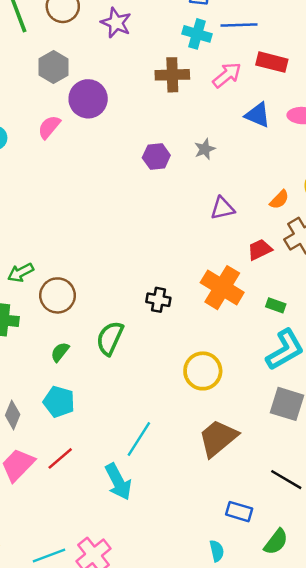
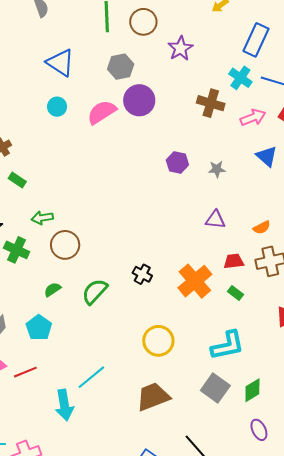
pink semicircle: (49, 127) -> (102, 112), size x1.4
green rectangle: (276, 305) -> (235, 293), moved

